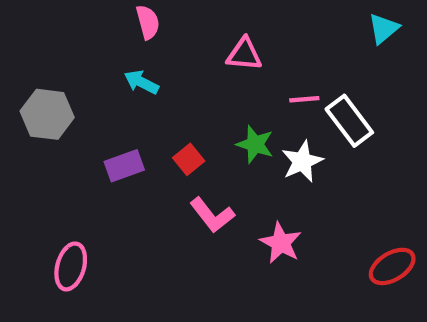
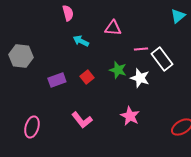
cyan arrow: (141, 82) -> (81, 41), moved
white star: (302, 161) -> (140, 78), turned -30
pink L-shape: (212, 215) -> (82, 120), moved

